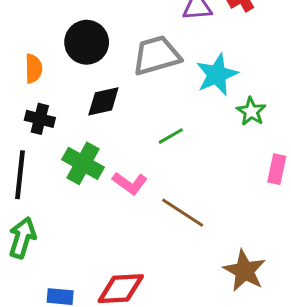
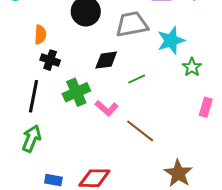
orange semicircle: (33, 69) -> (40, 35), moved
black diamond: (103, 101) -> (106, 60), moved
green cross: (83, 163) -> (76, 92), turned 32

